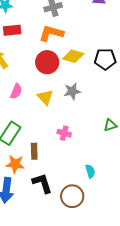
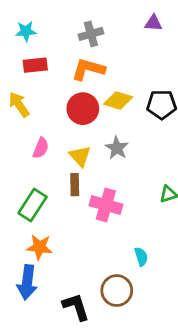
gray star: (72, 91) -> (117, 148), turned -30
pink cross: (64, 133) -> (106, 205), size x1.6
brown rectangle: (34, 151) -> (75, 185), moved
black L-shape: (42, 183) -> (76, 307), moved

